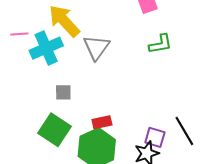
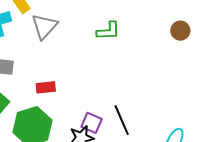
red rectangle: (102, 122) -> (46, 87), moved

